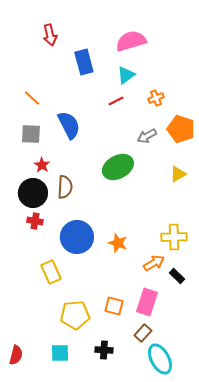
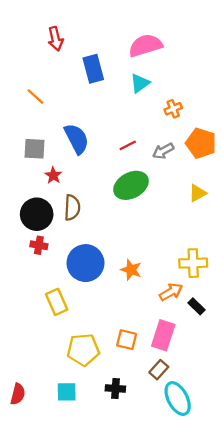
orange line: (32, 98) -> (36, 97), moved
red line: (116, 101) -> (128, 145), moved
red star: (42, 165) -> (53, 175), moved

